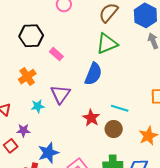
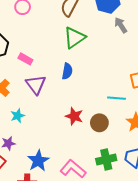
blue semicircle: (93, 74) -> (67, 71), size x0.7
purple triangle: (60, 94) -> (36, 85), moved
cyan line: (120, 108) -> (116, 98), moved

